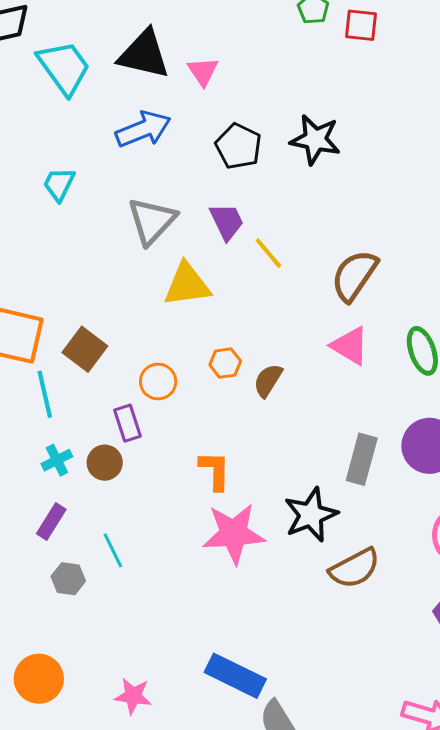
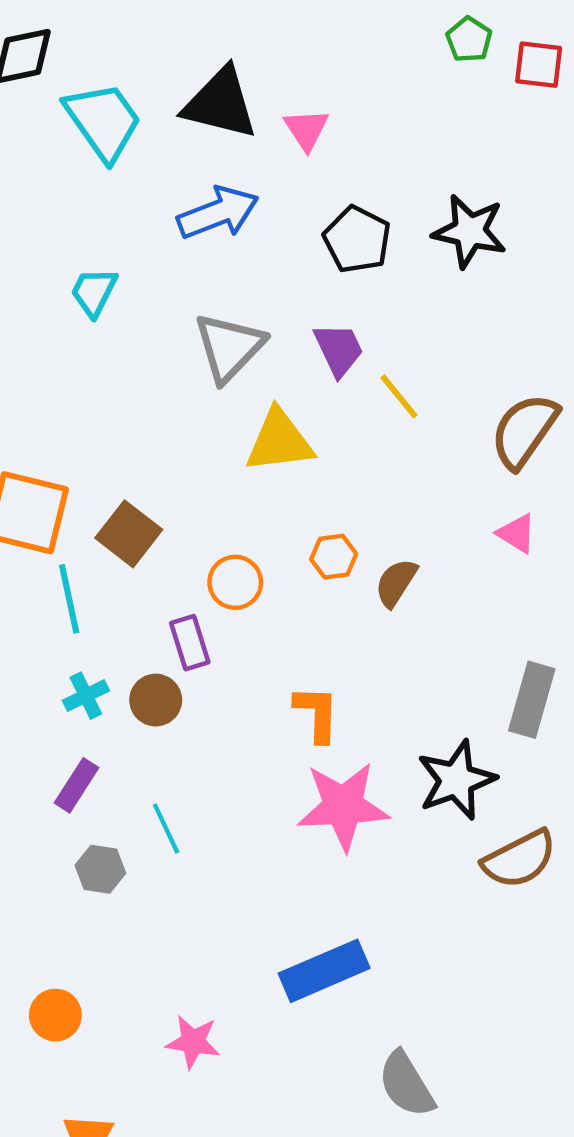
pink triangle: (350, 346) -> (517, 534), size x0.7
blue rectangle: (235, 676) -> (324, 971), moved, turned -50
orange circle: (39, 679) -> (55, 1015), size x0.7

